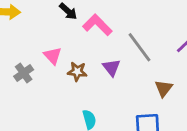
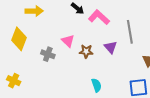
gray line: (139, 47) -> (130, 32), turned 30
gray cross: (24, 73) -> (48, 54), turned -32

